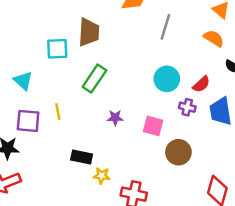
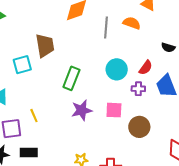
orange semicircle: (214, 38) -> (132, 23), moved
green rectangle: (94, 79) -> (71, 78), moved
purple star: (115, 118) -> (82, 110), size x1.5
black rectangle: (82, 157) -> (29, 153), moved

